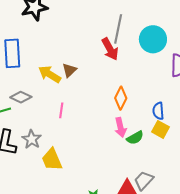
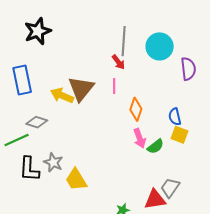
red arrow: (110, 49) -> (118, 62), size x0.7
brown triangle: (69, 70) -> (81, 89), size x1.8
pink line: (61, 110) -> (114, 86), moved

